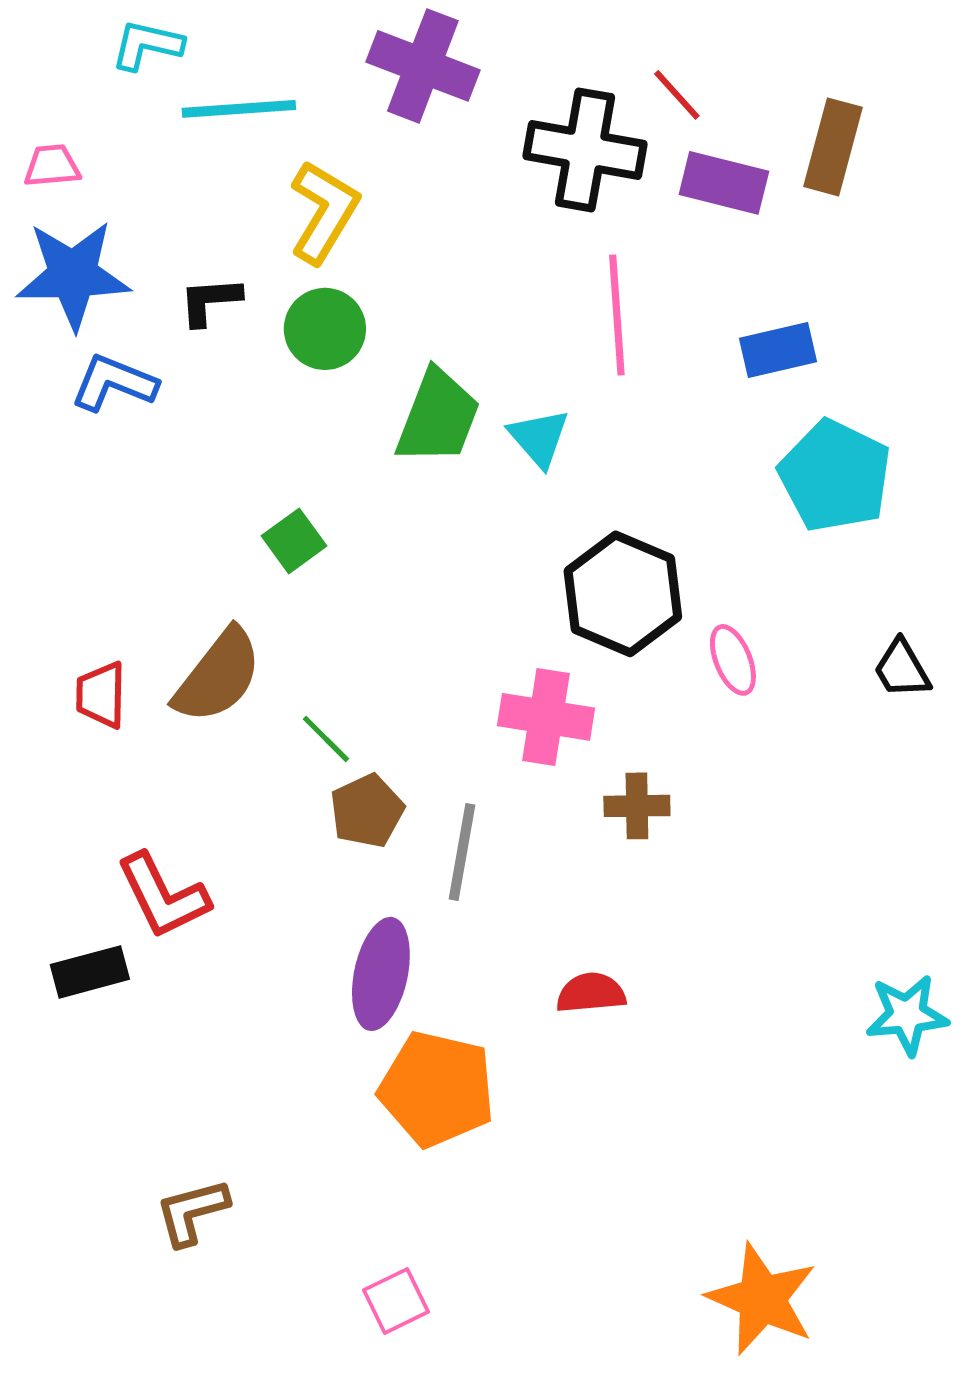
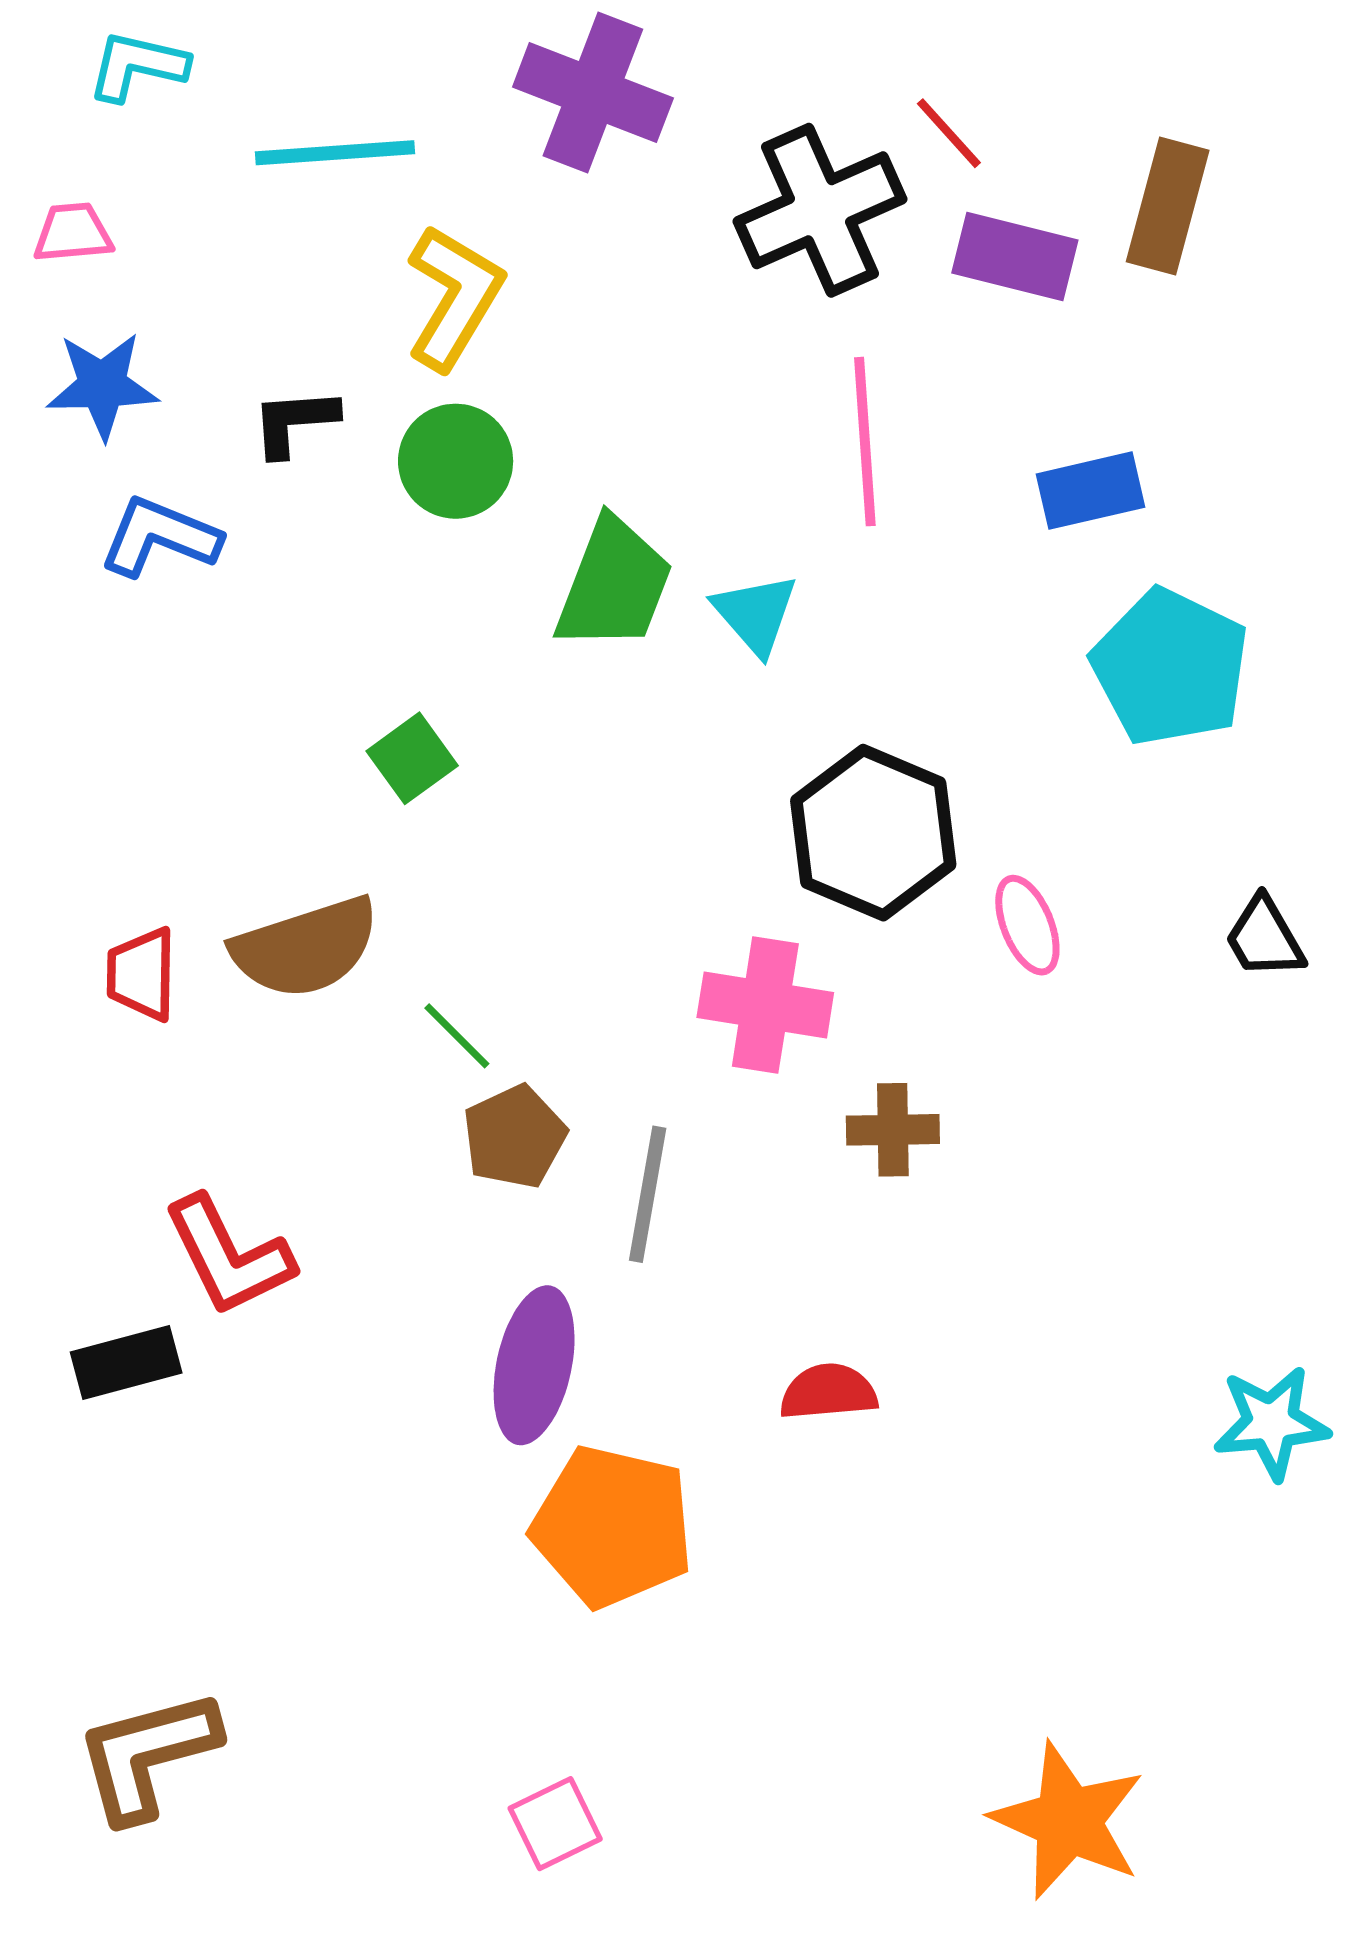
cyan L-shape: (147, 45) -> (137, 66), moved
black cross: (585, 150) -> (820, 210), turned -34
blue star: (73, 275) -> (102, 385), size x0.7
brown semicircle: (218, 676) -> (306, 948), turned 34
brown L-shape: (192, 1212) -> (147, 1755), moved, size x1.4

